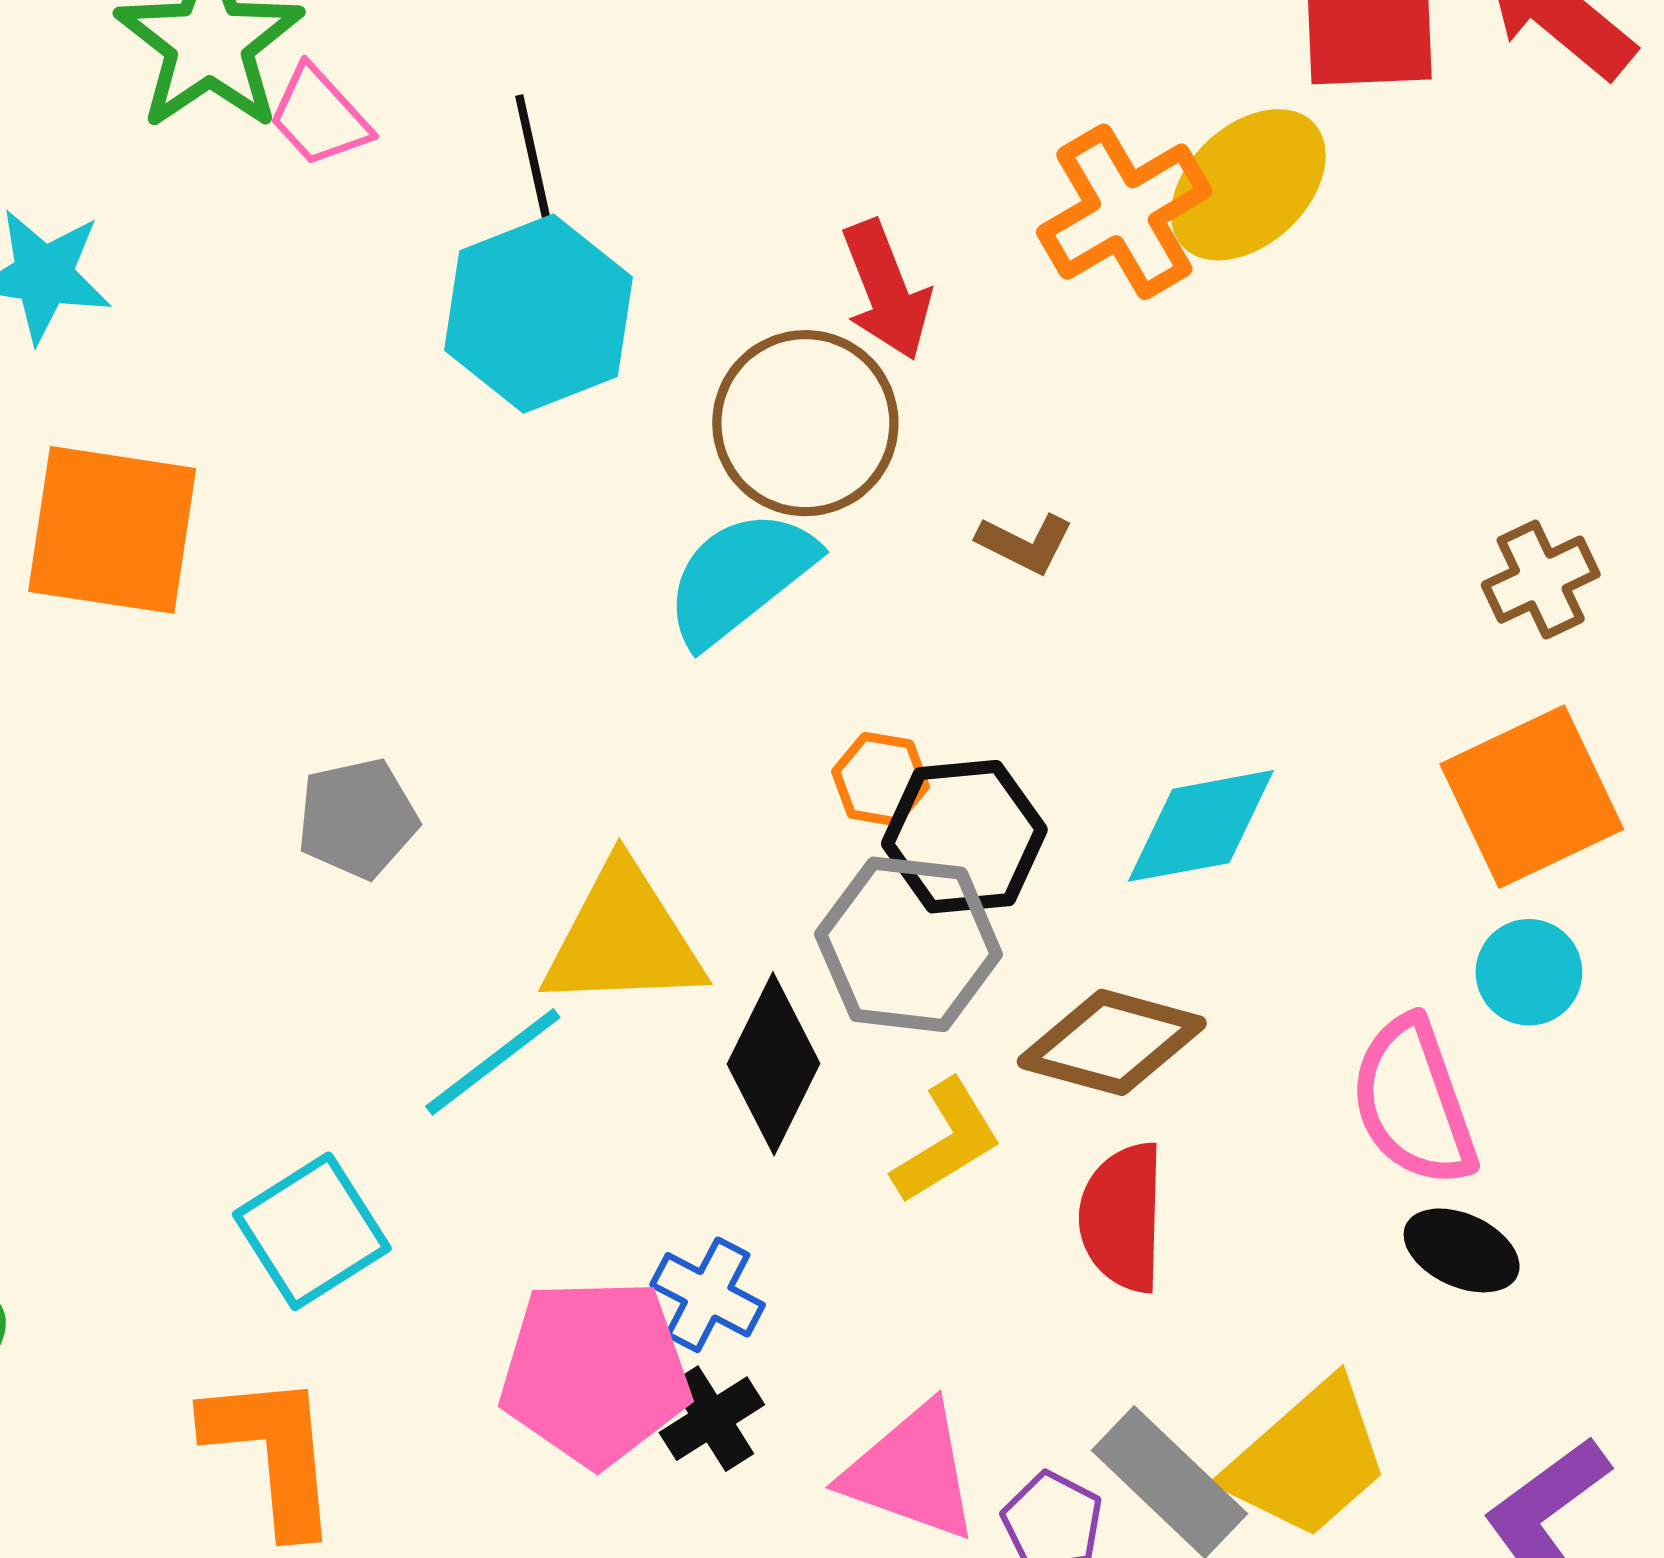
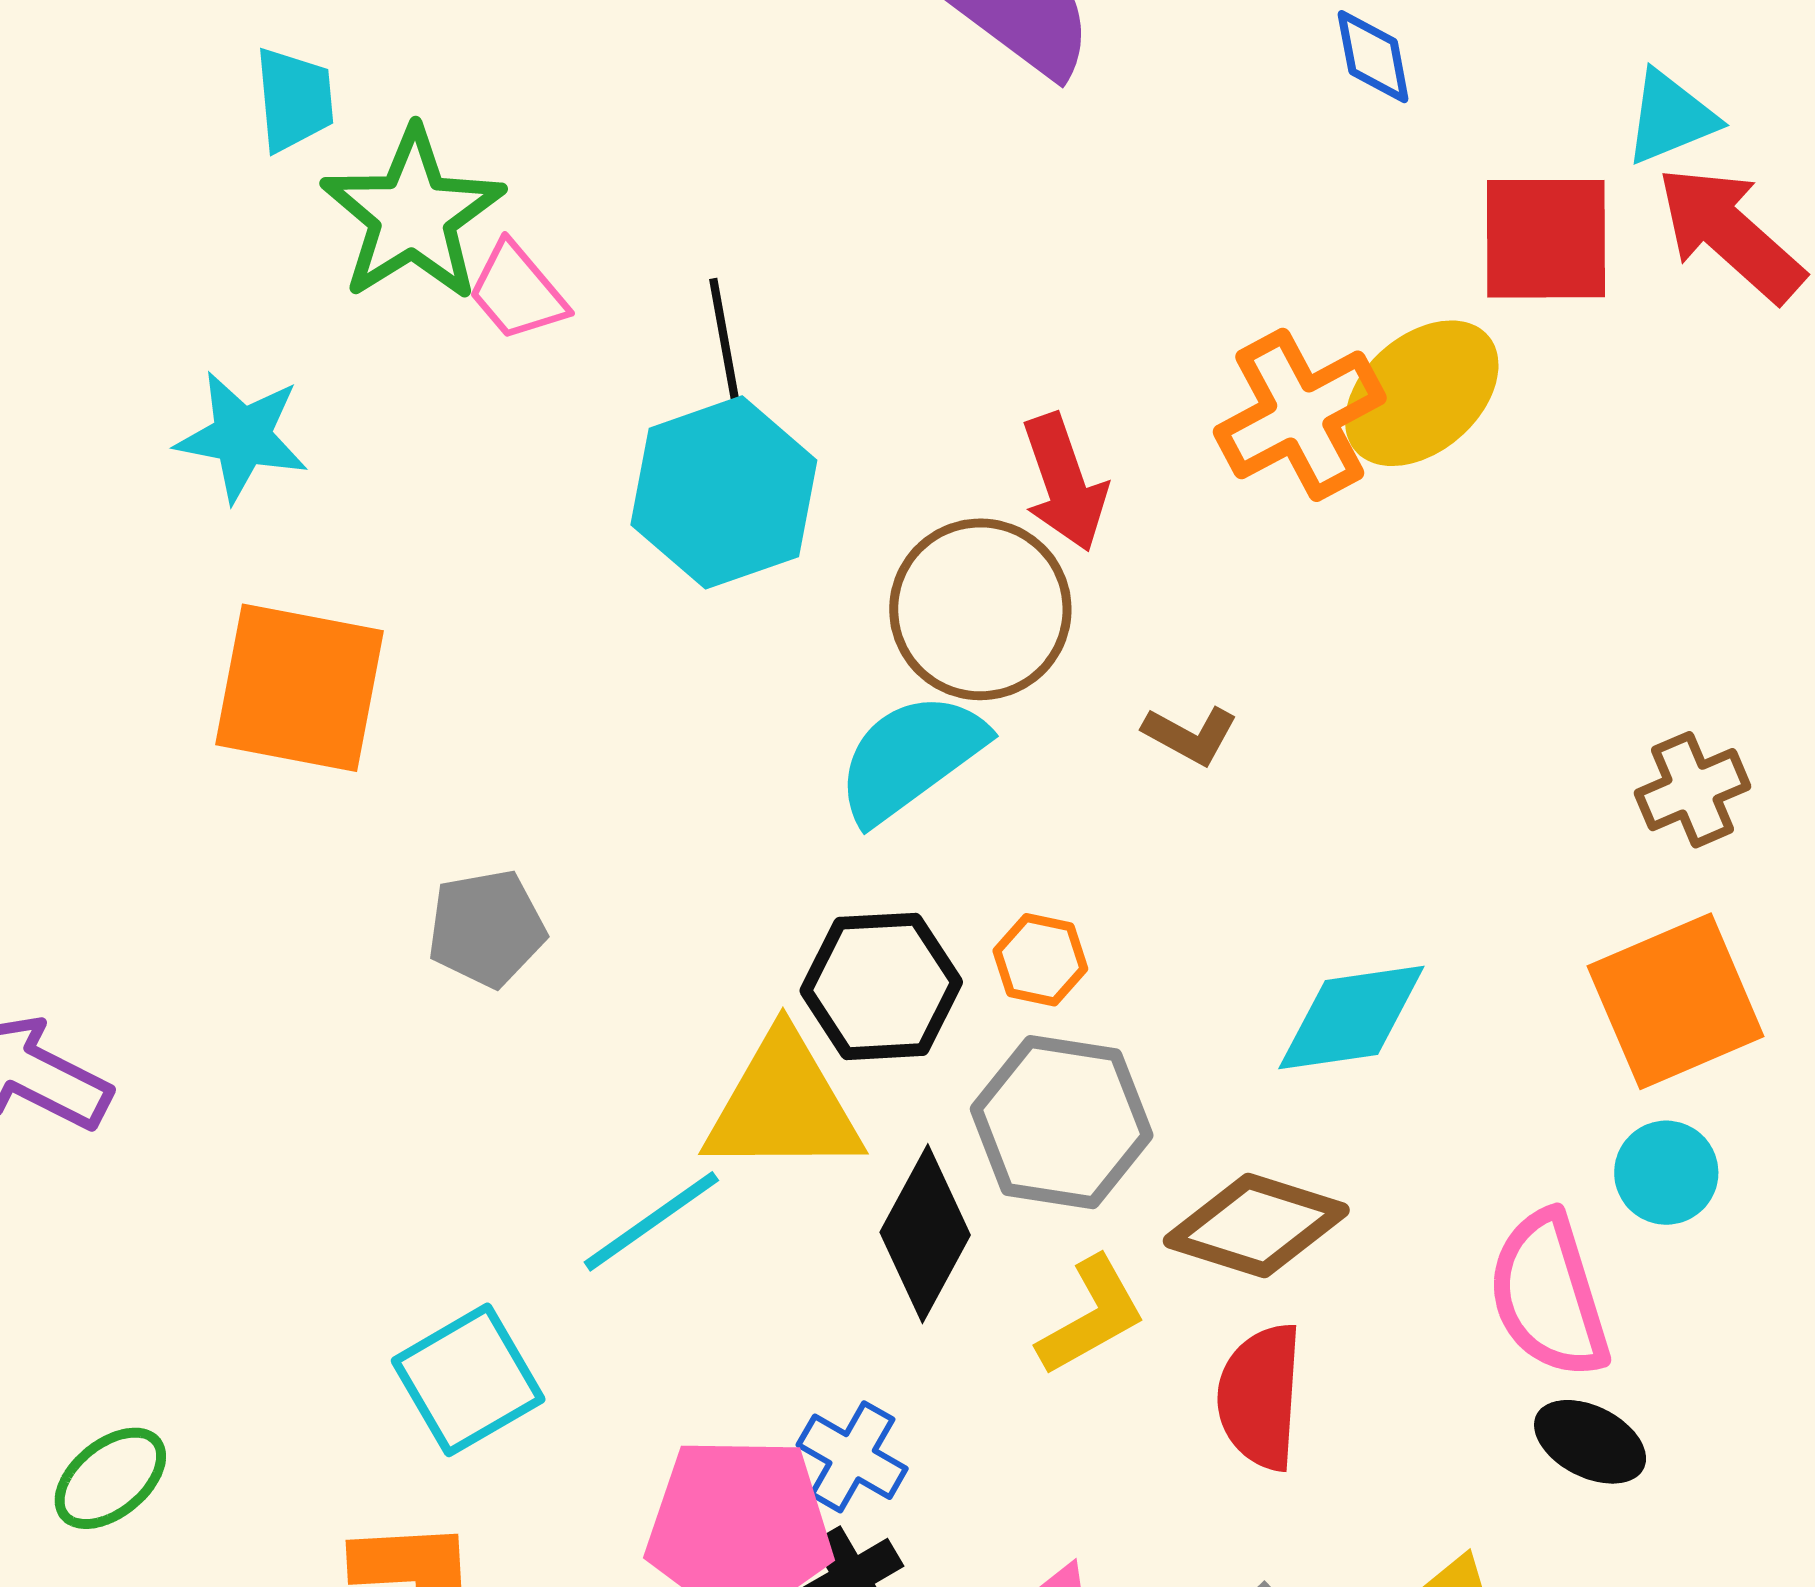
gray pentagon: (357, 818) -> (487, 928), moved
black hexagon: (964, 837) -> (881, 986), moved

